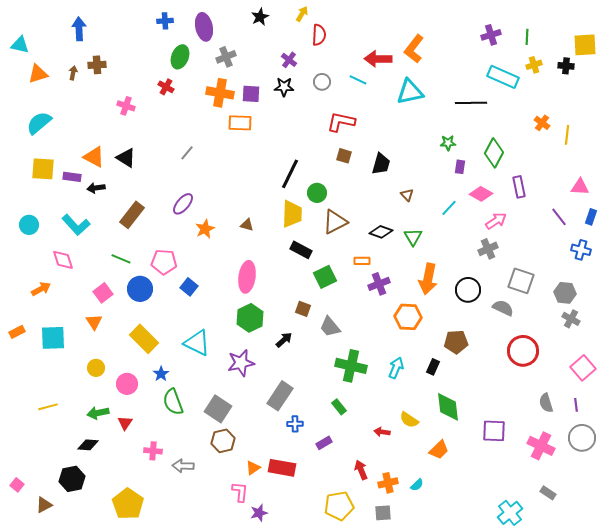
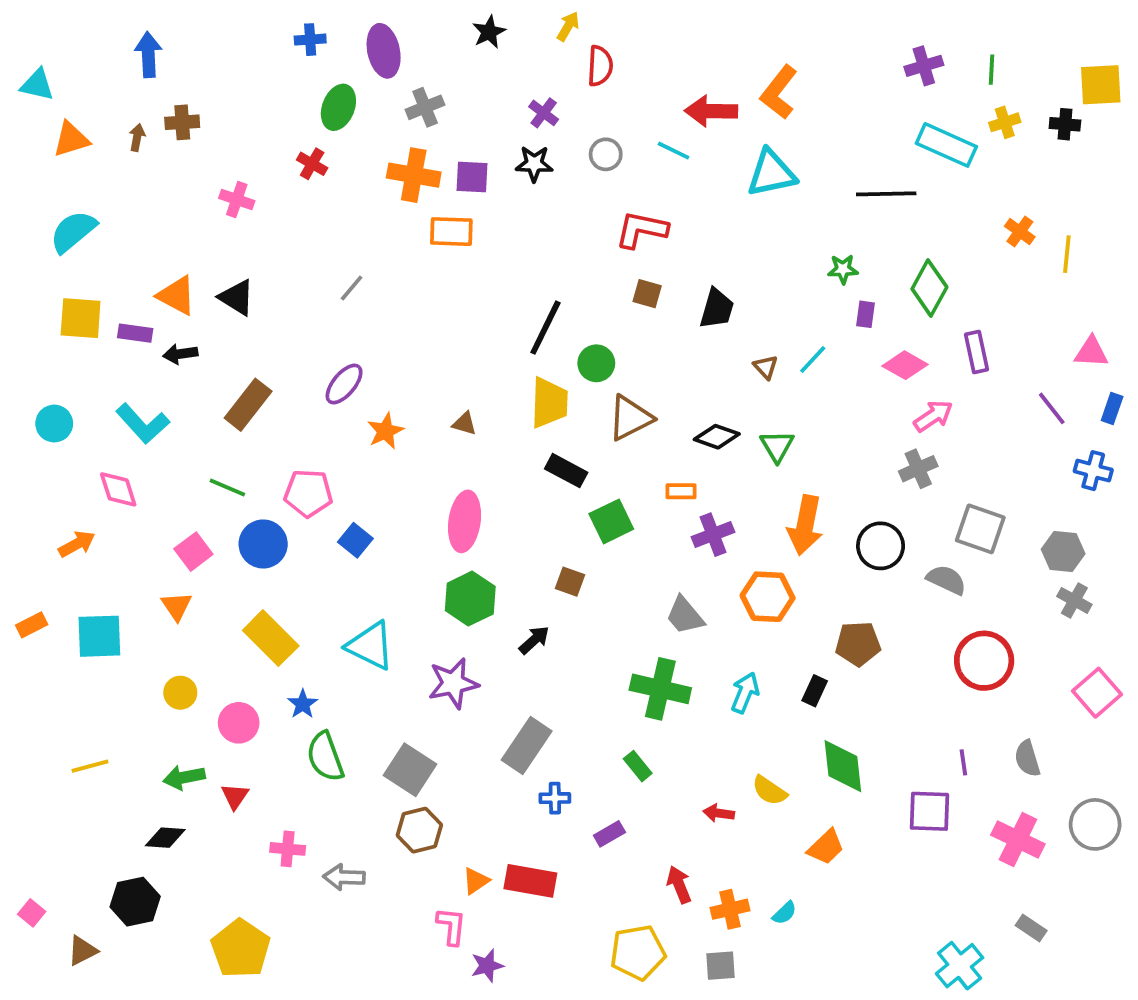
cyan line: (449, 208) -> (813, 360), moved
gray trapezoid: (330, 327) -> (685, 616), moved
purple line: (576, 405) -> (963, 762), moved

